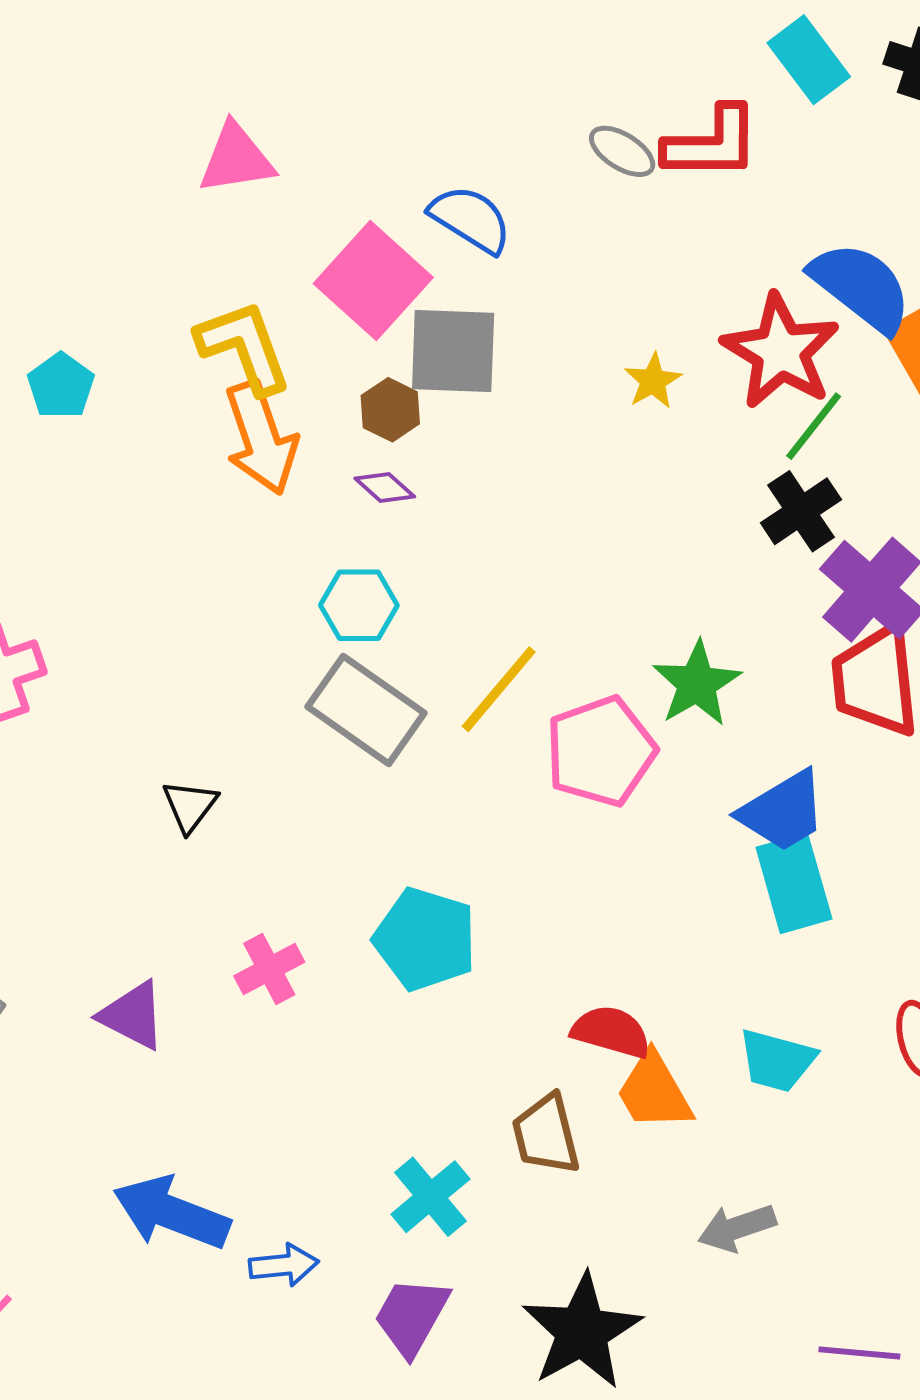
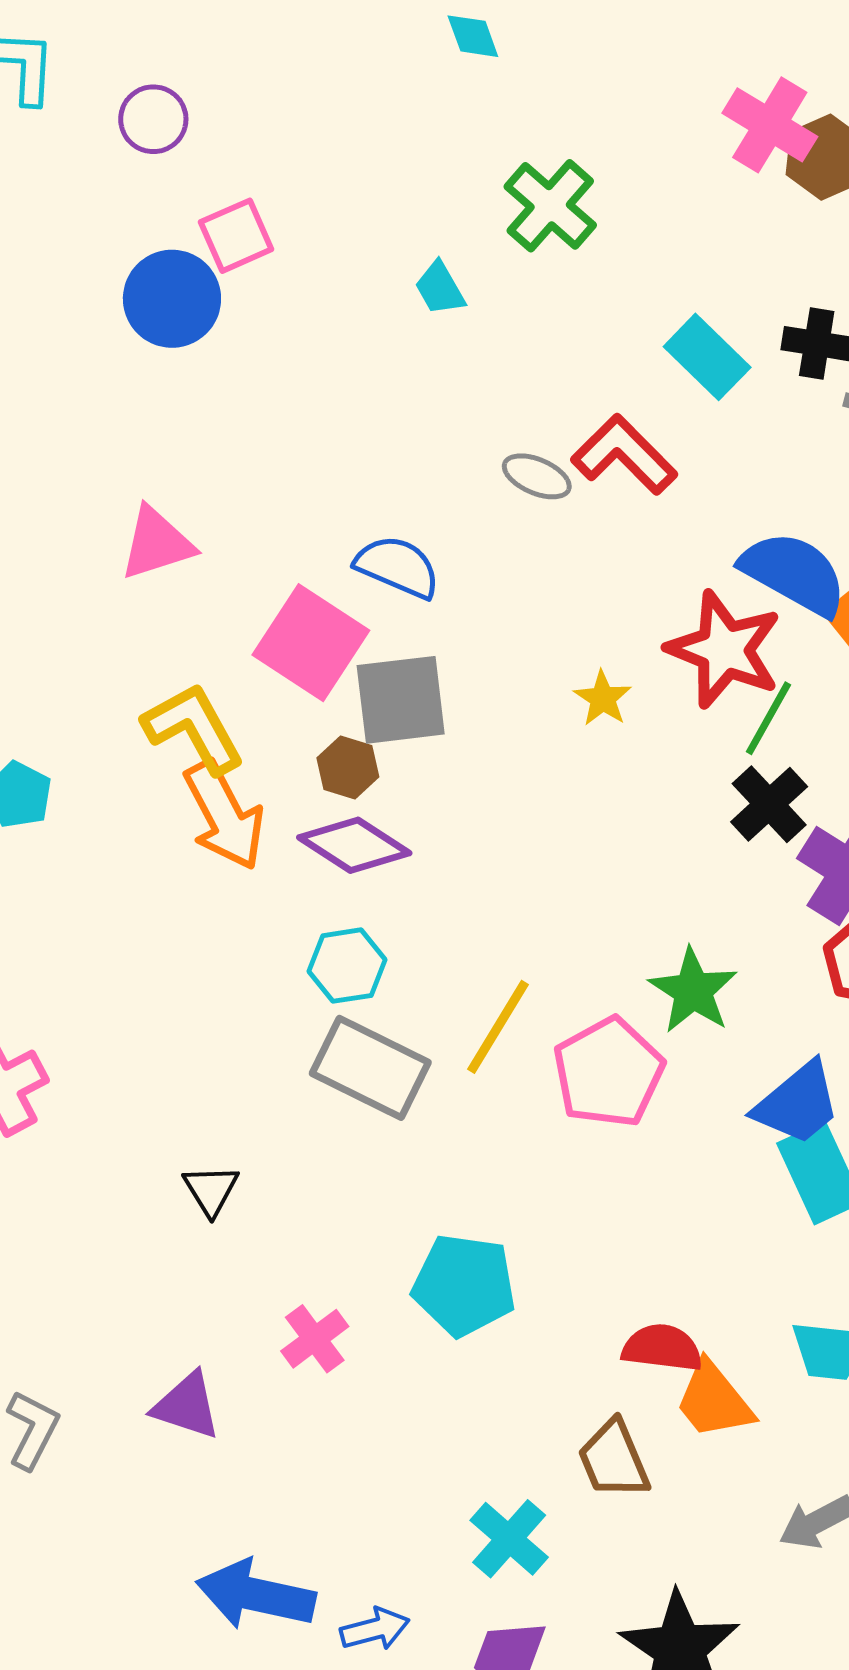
red L-shape: (712, 143) -> (624, 455), turned -126
purple diamond: (385, 488) -> (354, 845), size x1.8

